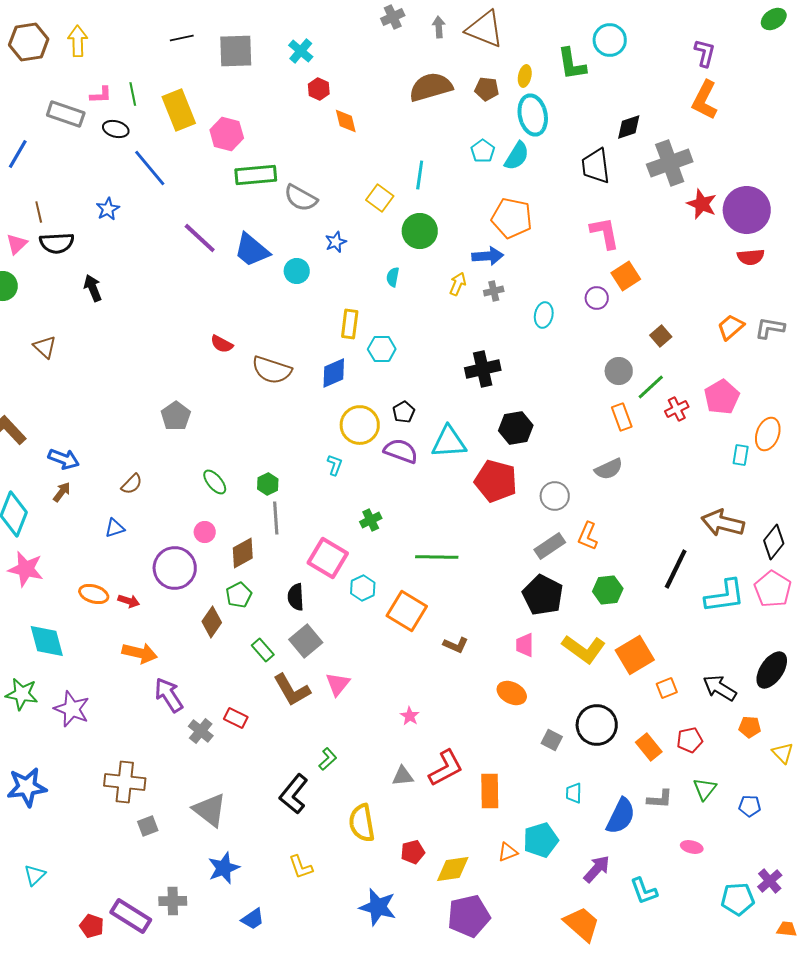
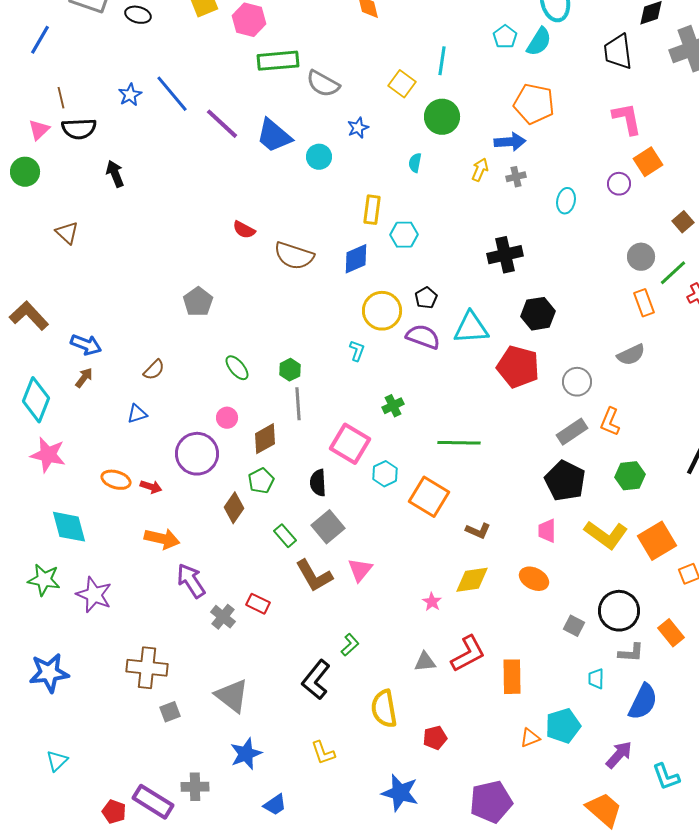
blue line: (150, 168) -> (172, 94), moved
gray L-shape: (660, 799) -> (631, 653), moved
yellow diamond: (453, 869) -> (472, 580), moved

